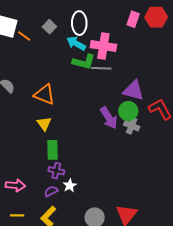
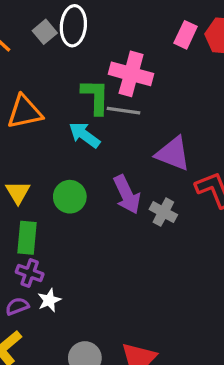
white ellipse: (79, 23) -> (73, 26), moved
cyan arrow: (76, 43) -> (84, 135), moved
green L-shape: (84, 62) -> (95, 97), turned -110
orange triangle: (44, 94) -> (25, 112), moved, turned -40
green circle: (128, 111) -> (70, 197), moved

